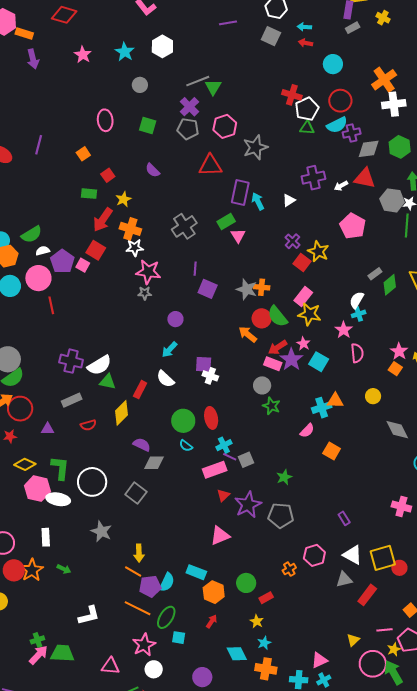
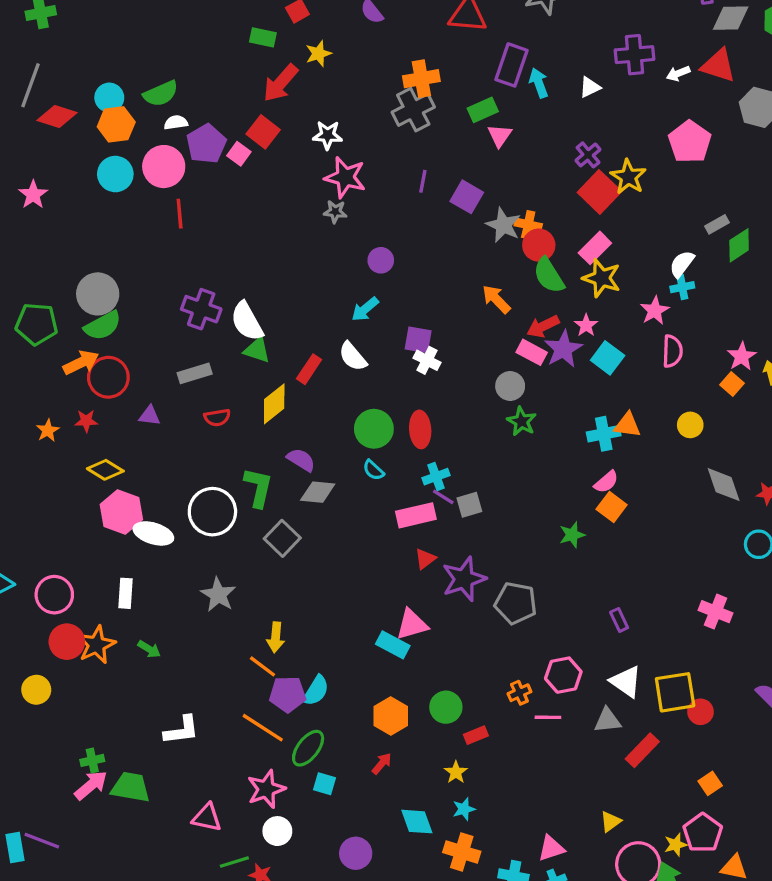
orange cross: (130, 229) -> (421, 79), moved, turned -35
red square: (302, 263) -> (599, 192), size x1.4
purple square: (208, 289) -> (467, 197), moved
red circle: (262, 318) -> (539, 245), moved
white semicircle: (99, 365) -> (247, 321), turned 85
pink semicircle: (307, 431) -> (606, 482), moved
green L-shape: (60, 468) -> (258, 487), moved
green star: (284, 477) -> (572, 535), moved
cyan rectangle: (196, 572) -> (393, 645), moved
pink line: (385, 630) -> (548, 717), moved

